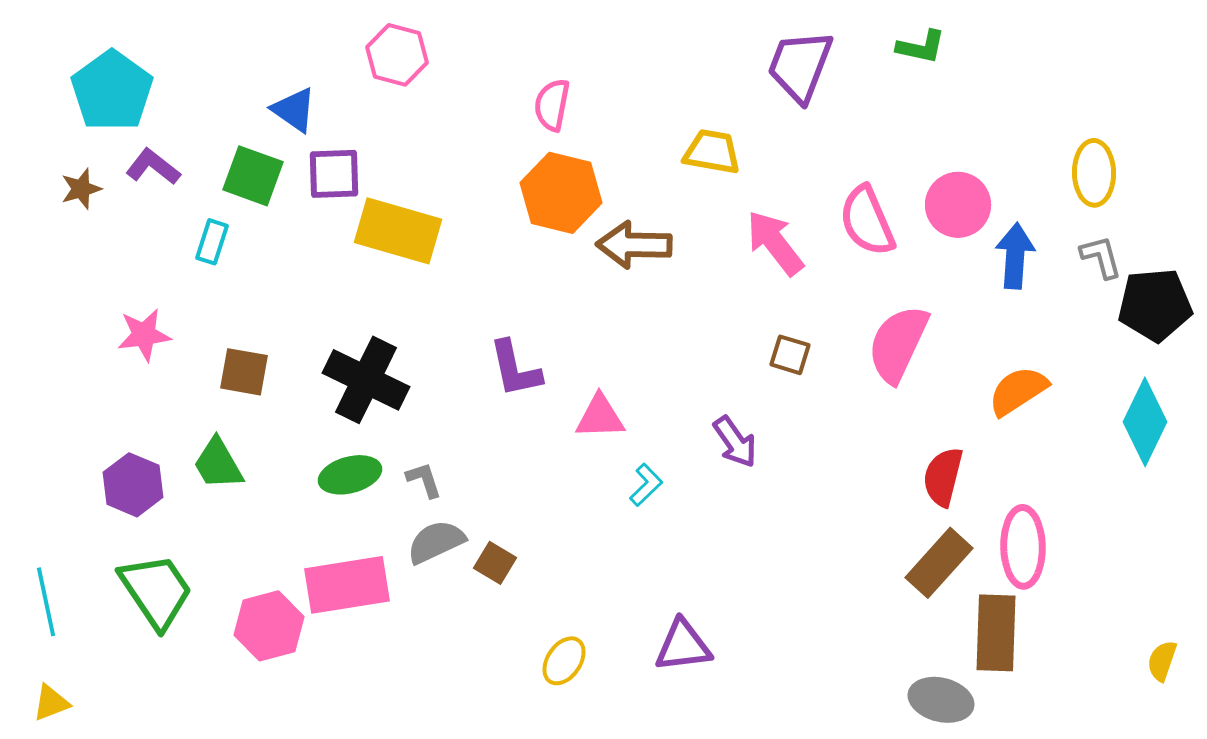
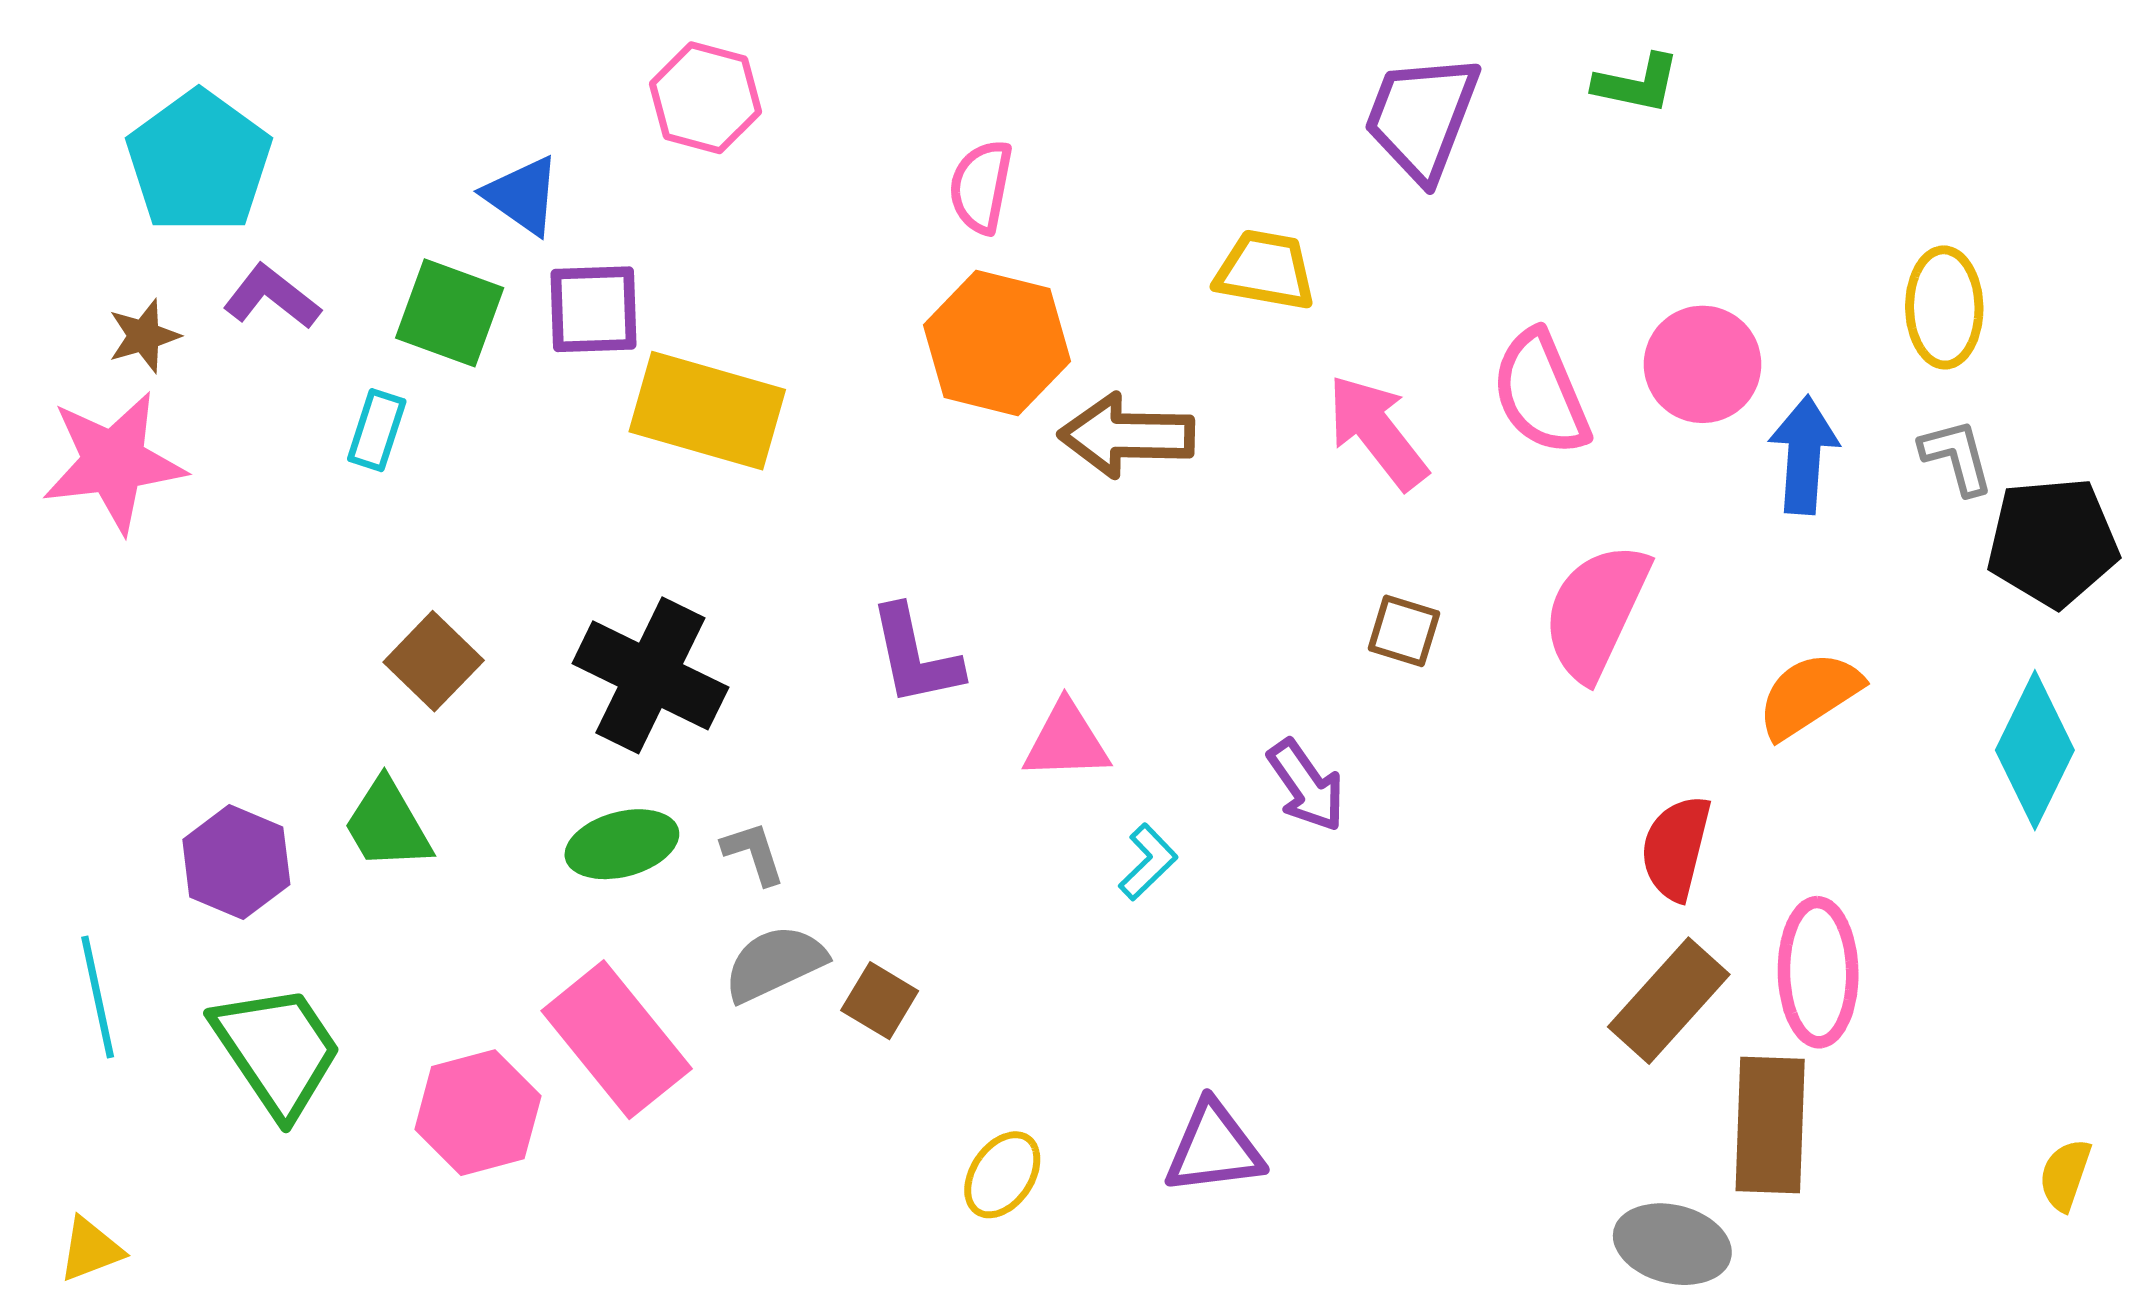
pink star: (144, 335) -> (114, 462), moved, size x1.5
brown square: (244, 372) -> (434, 661), turned 34
pink rectangle: (347, 585) -> (617, 1040), turned 60
cyan line: (46, 602) -> (98, 997), moved

